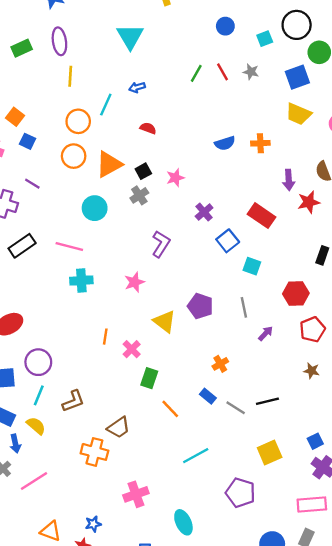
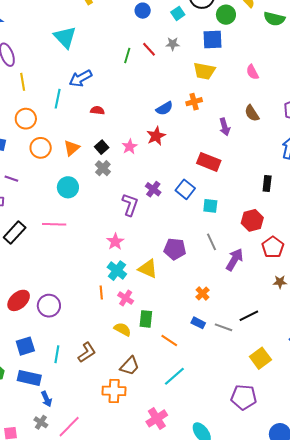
blue square: (297, 77) -> (212, 39), turned 30
blue arrow: (137, 87) -> (81, 78), size x1.6
yellow trapezoid: (298, 114) -> (204, 71), moved
orange circle: (78, 121) -> (26, 119), moved
orange triangle: (109, 164) -> (72, 148), size x0.7
red star: (309, 202) -> (156, 136), moved
purple cross: (204, 212) -> (153, 189), moved
cyan cross: (81, 281) -> (117, 271), moved, turned -36
purple arrow: (266, 333) -> (235, 260), size x1.6
purple circle: (38, 362) -> (49, 306), moved
yellow semicircle: (36, 426) -> (122, 329), moved
cyan line: (196, 456) -> (174, 376), moved

